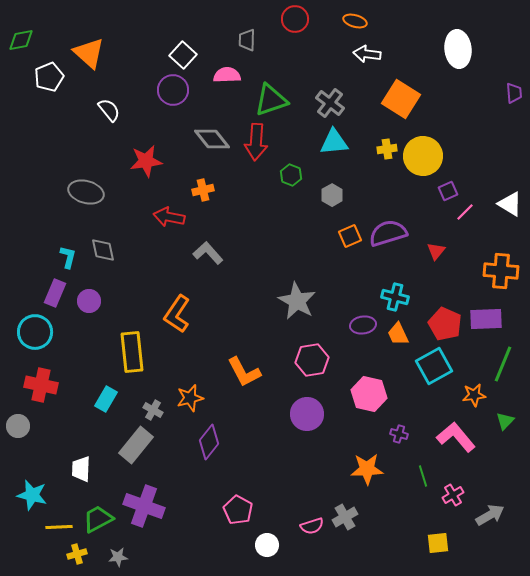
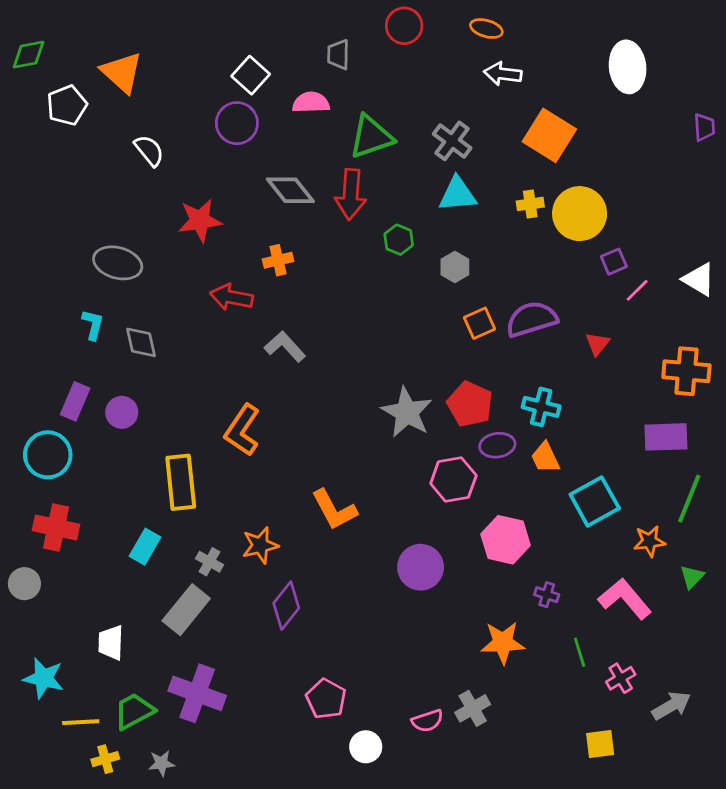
cyan L-shape: (68, 257) -> (93, 325), moved
red pentagon: (445, 324) -> (470, 404), moved
pink hexagon: (312, 360) -> (453, 479), moved

